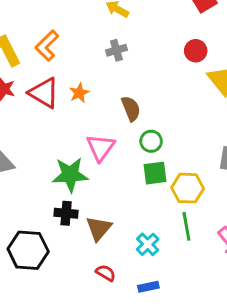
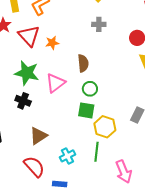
gray cross: (116, 50) -> (99, 24), moved
green star: (70, 175) -> (27, 73), moved
black cross: (66, 213) -> (23, 101), moved
red semicircle: (106, 273) -> (34, 167), size x1.6

